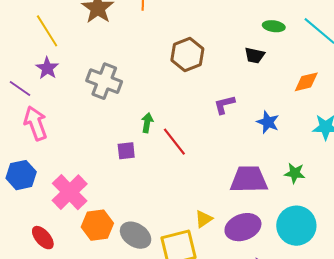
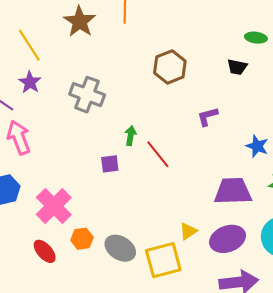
blue star: (268, 122) -> (257, 146), moved
orange hexagon: (97, 225) -> (82, 239), size x0.7
red ellipse: (43, 238) -> (45, 251), moved

